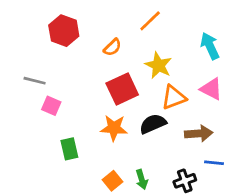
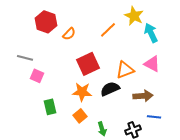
orange line: (150, 21) -> (108, 30), moved
orange semicircle: (112, 47) -> (69, 34), moved
yellow star: (158, 65) -> (134, 16), moved
orange square: (112, 181) -> (80, 116), moved

